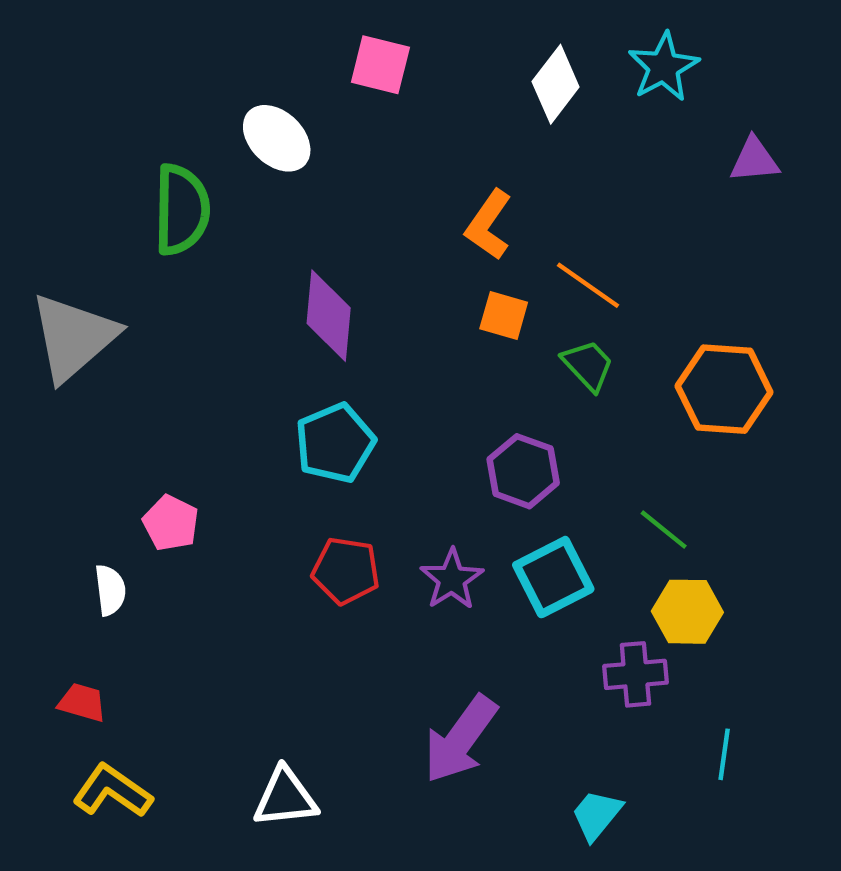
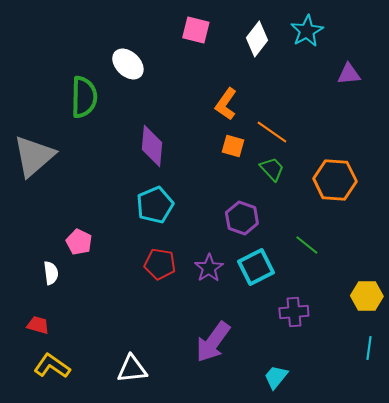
pink square: (380, 65) -> (196, 30), moved
yellow hexagon: (687, 612) -> (367, 296), moved
cyan line: (724, 754) -> (369, 348), moved

